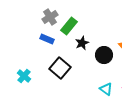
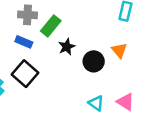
gray cross: (50, 17) -> (28, 15), turned 35
black square: (60, 68) -> (25, 74), moved

